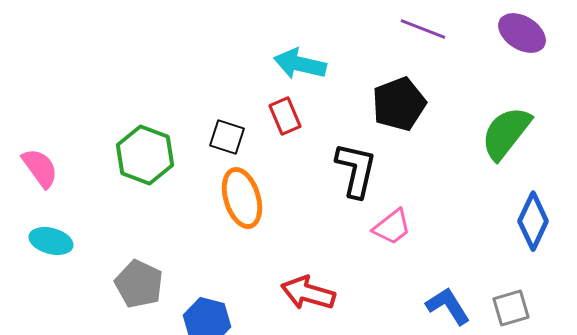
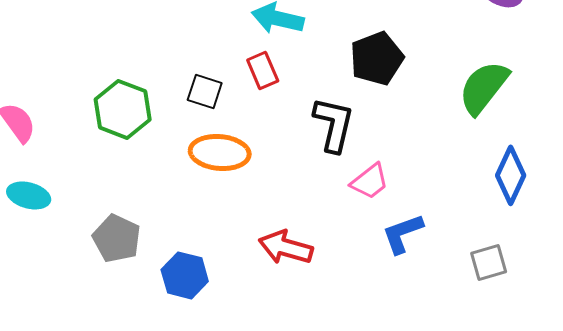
orange ellipse: (242, 198) -> (220, 152), turned -68
blue L-shape: (448, 306) -> (403, 233), moved, turned -78

